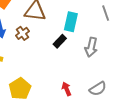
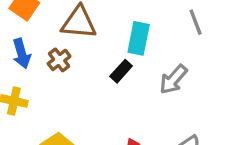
gray arrow: (91, 47) -> (173, 79), turned 30

